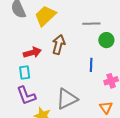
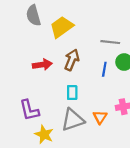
blue line: (91, 65) -> (104, 69), moved
cyan rectangle: (25, 73) -> (72, 93), moved
orange triangle: (106, 108) -> (100, 117), moved

